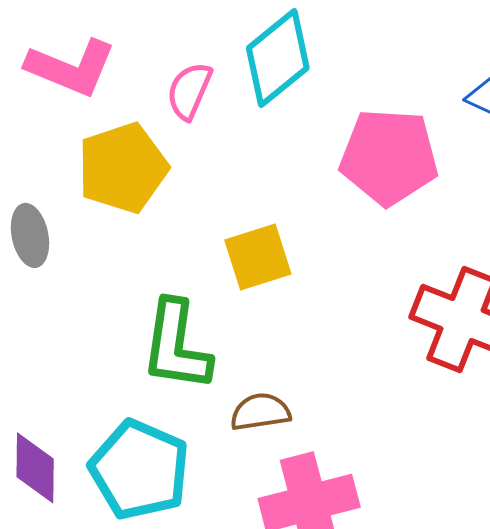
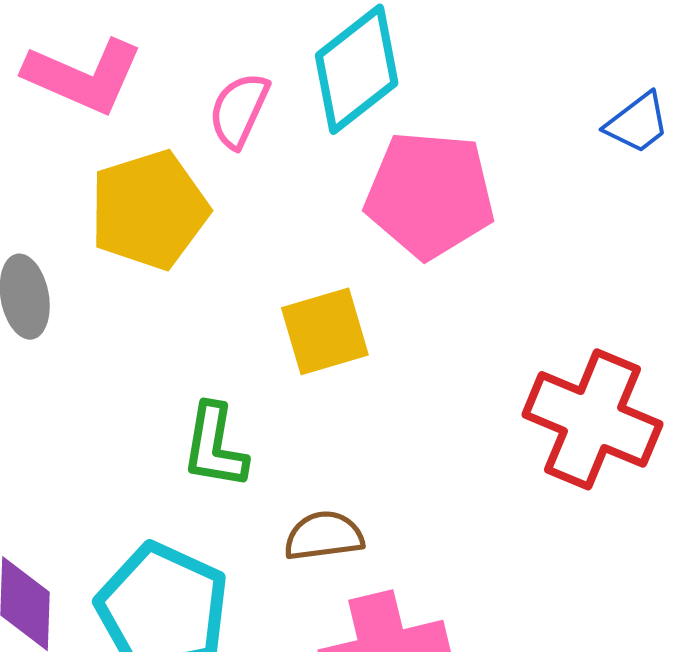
pink pentagon: (389, 157) -> (430, 195), moved
green L-shape: (176, 346) -> (215, 446), size x0.7

